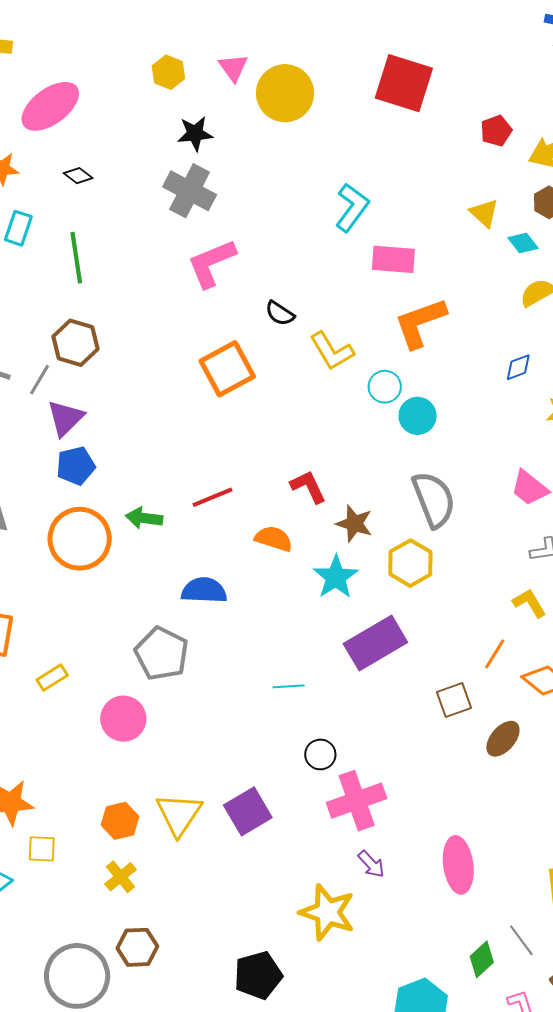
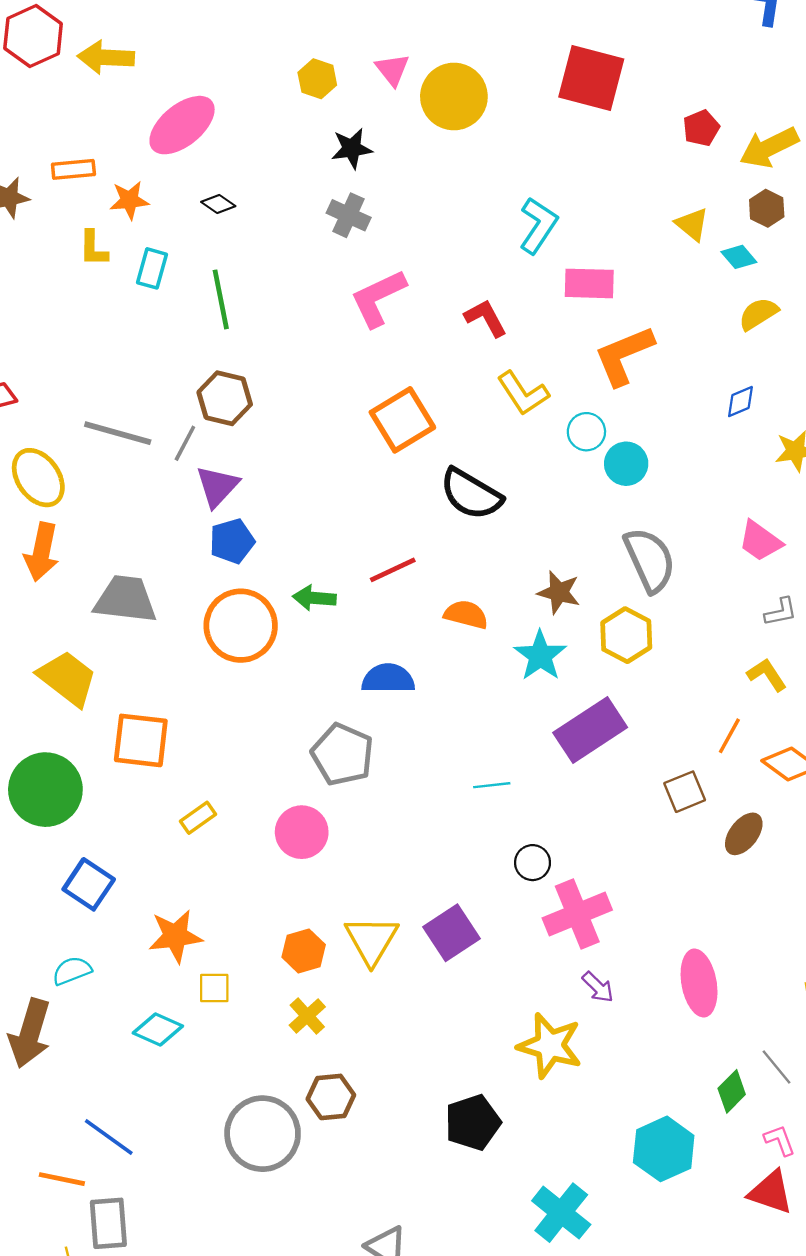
gray cross: (190, 191) -> (349, 215), size x0.7
black semicircle: (280, 313) -> (471, 494), moved, size x1.8
red L-shape: (308, 487) -> (486, 318), moved
yellow rectangle: (52, 677) -> (198, 818), moved

